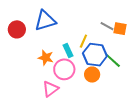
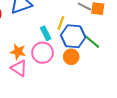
orange star: (46, 58) -> (18, 52), moved
pink triangle: (50, 89) -> (19, 68), moved, turned -48

